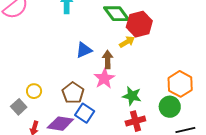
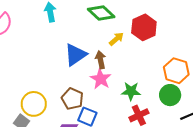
red hexagon: (139, 24) -> (144, 27), moved
blue triangle: (84, 50) -> (75, 55), size x1.4
yellow circle: (34, 91) -> (34, 104), size x1.6

